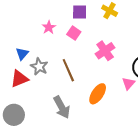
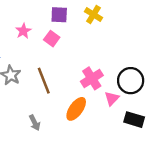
pink cross: (105, 51) -> (92, 78), moved
gray arrow: (62, 107) -> (35, 123), size x0.6

